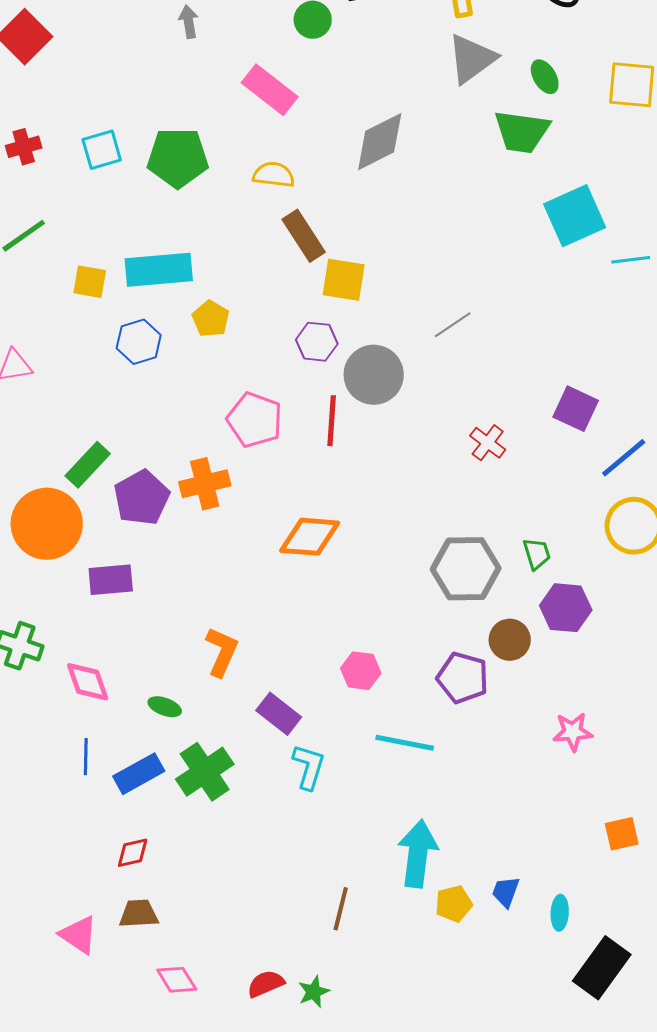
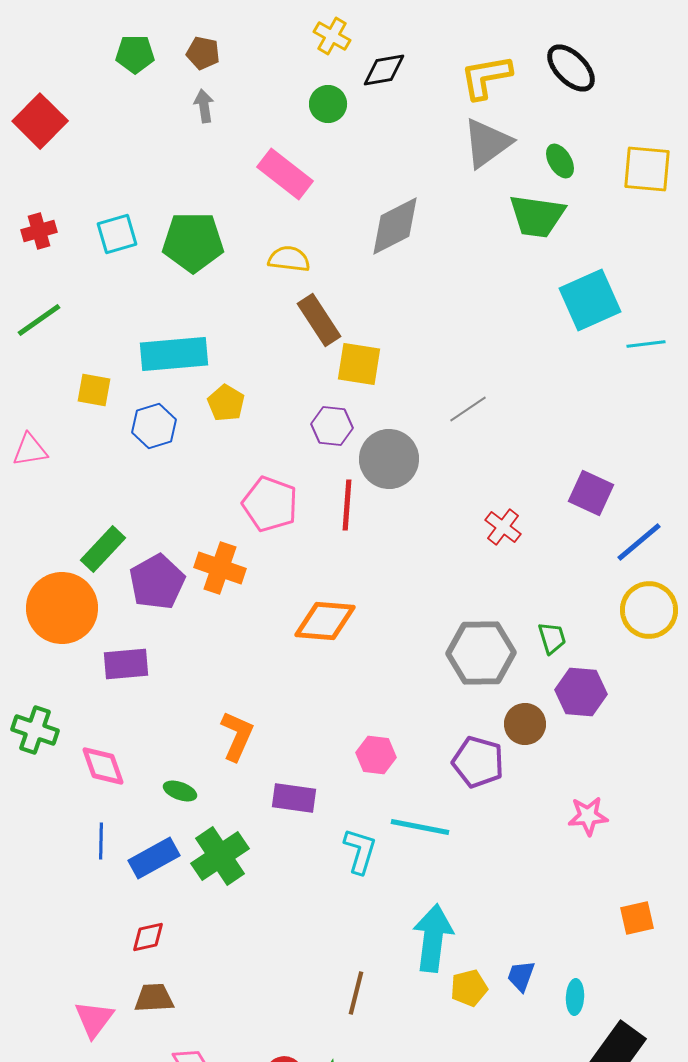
yellow square: (90, 282) -> (94, 390), moved
orange cross: (205, 484) -> (220, 568), turned 33
purple rectangle: (279, 714) -> (294, 798), turned -30
cyan L-shape: (309, 767) -> (360, 851), moved
pink triangle: (79, 935) -> (94, 1019), turned 33

